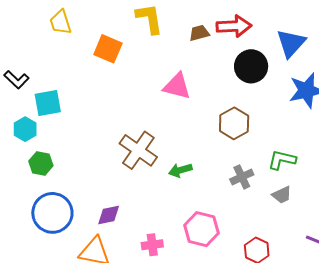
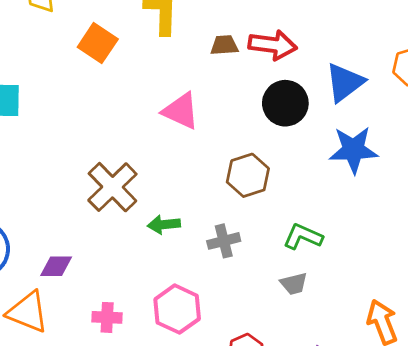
gray cross: (242, 177) -> (224, 241), moved

